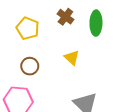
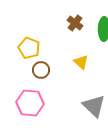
yellow pentagon: (28, 28) -> (29, 48), moved

